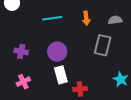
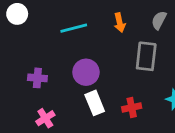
gray semicircle: (115, 20) -> (159, 20), turned -48
red cross: (80, 89) -> (132, 107), moved

